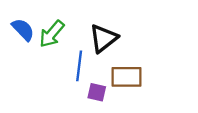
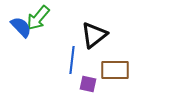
green arrow: (52, 34) -> (38, 18), moved

